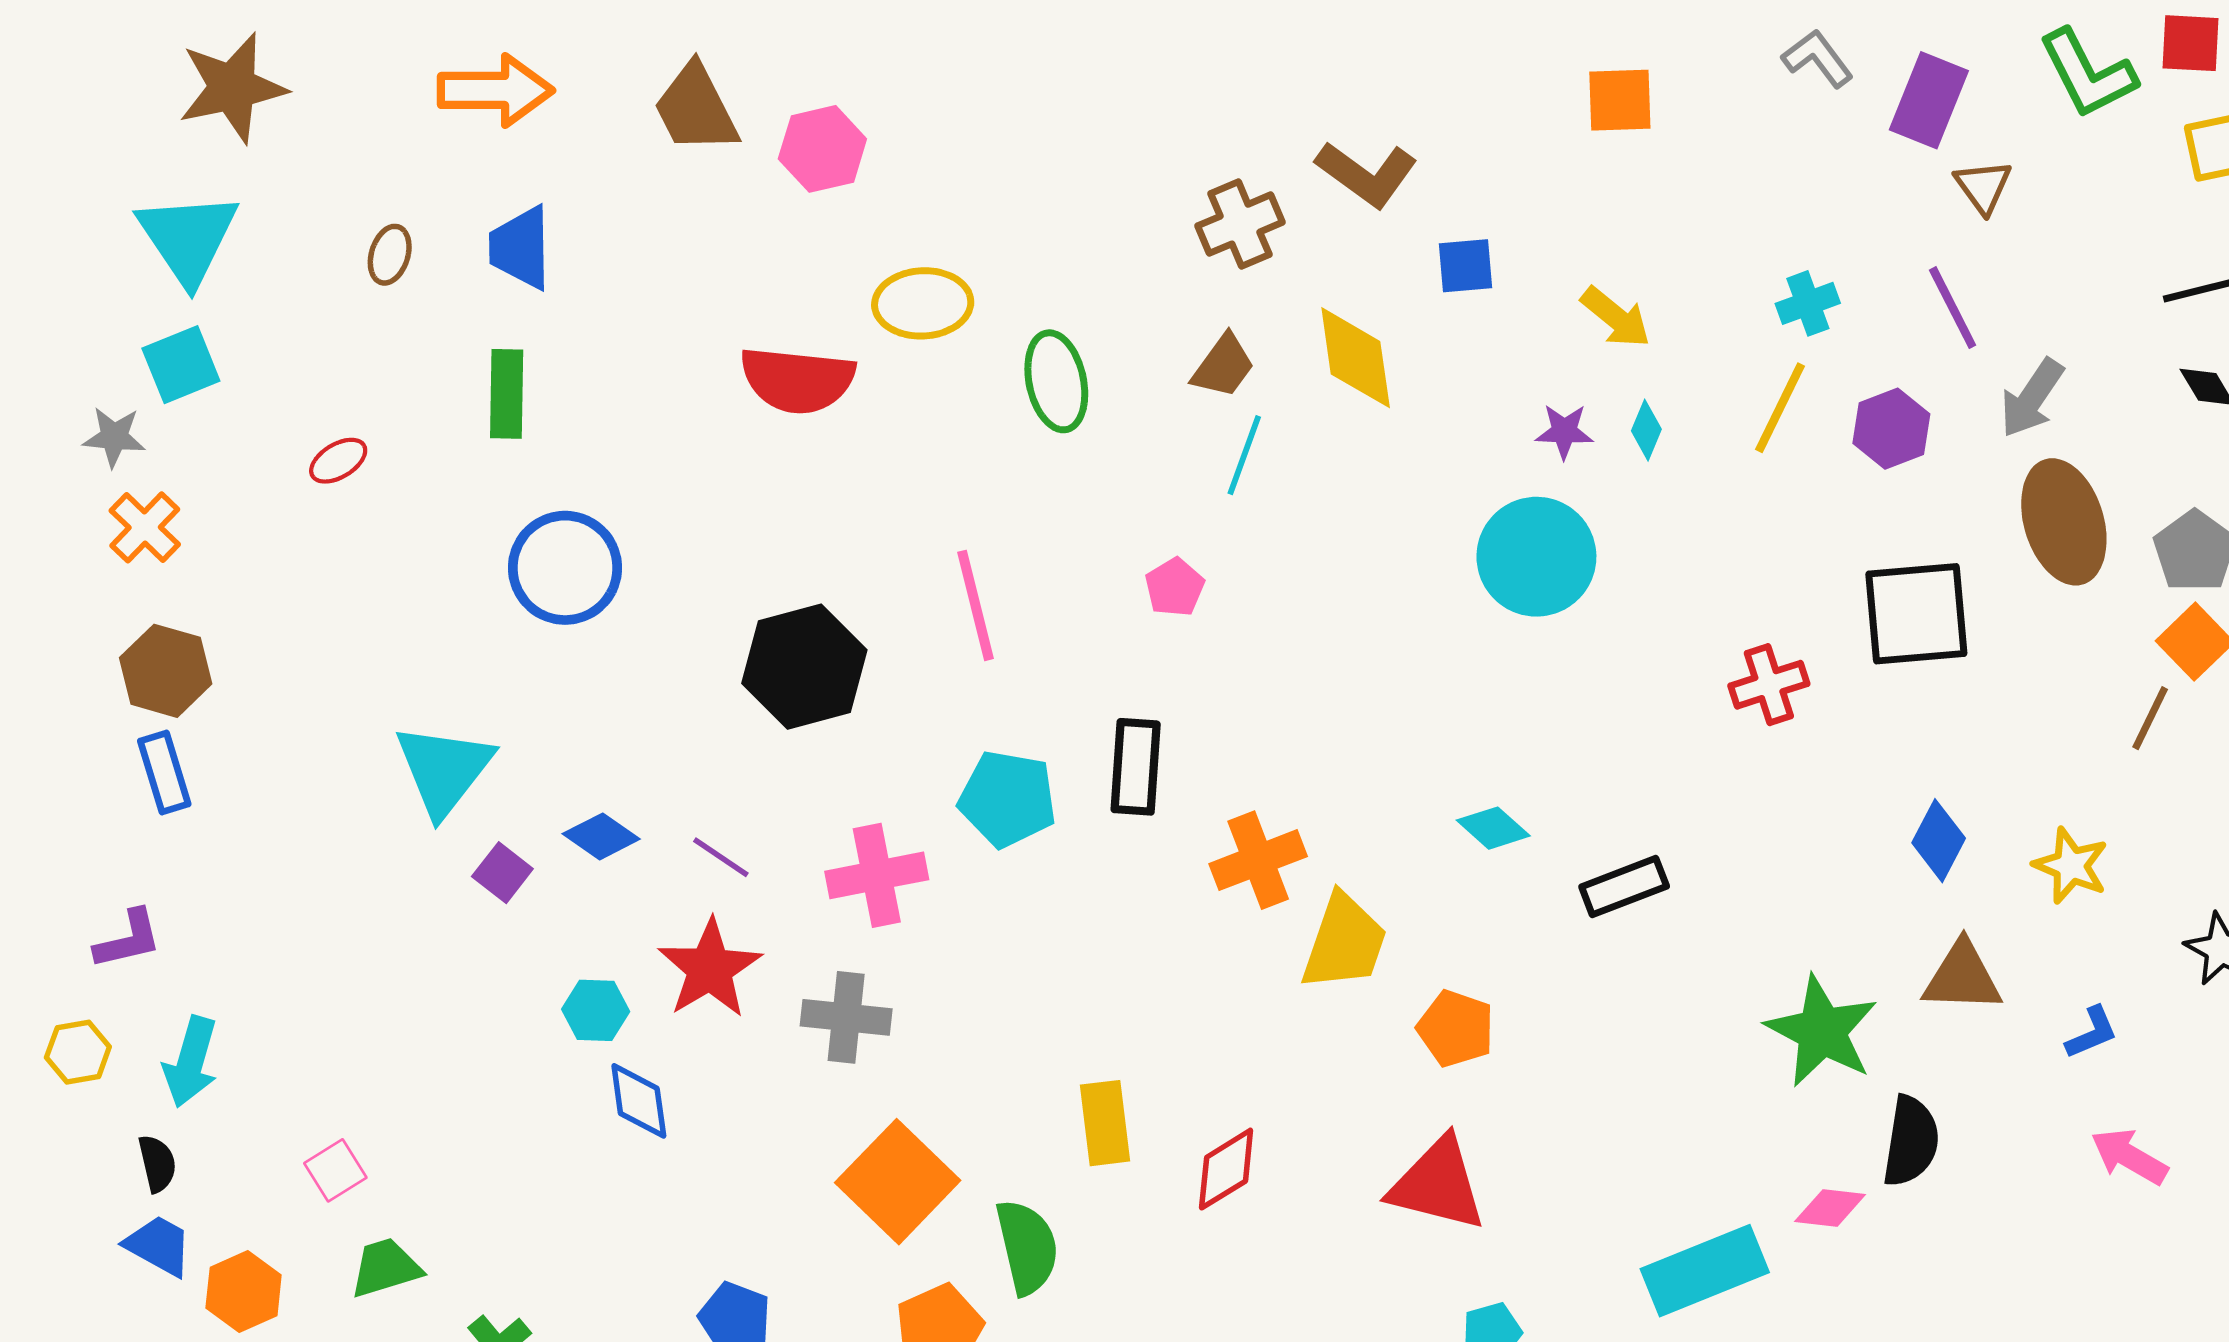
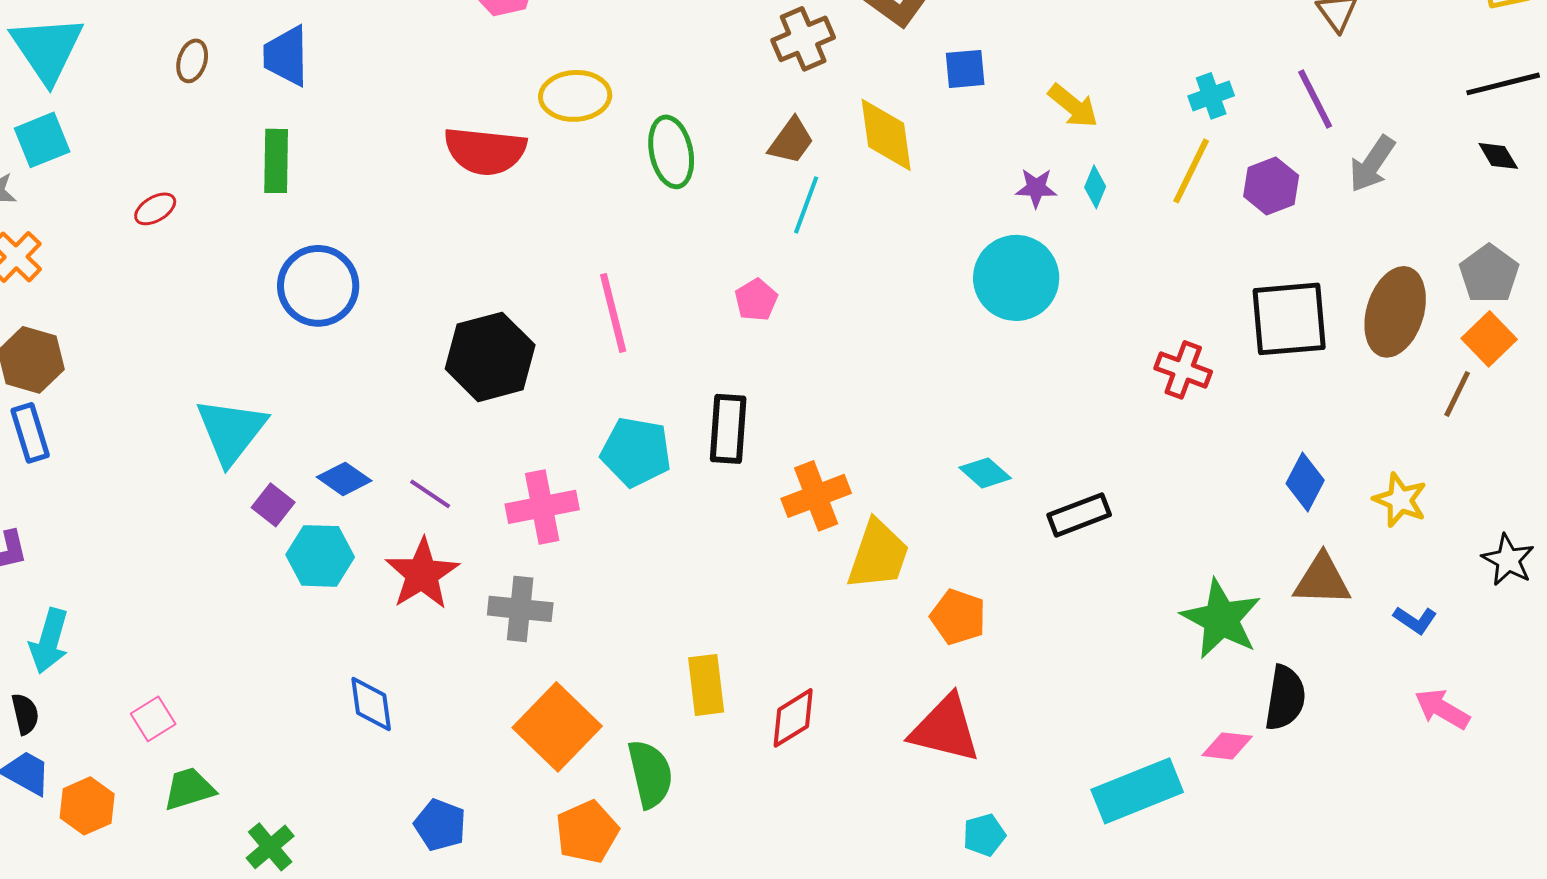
brown ellipse: (2064, 522) -> (1395, 312), moved, turned 34
red cross: (1769, 685) -> (1183, 370), turned 38
cyan hexagon: (596, 1010) -> (320, 556), moved, size x1.4
blue L-shape: (2092, 1033) -> (1415, 620), turned 57
blue diamond: (639, 1101) -> (371, 704), moved

